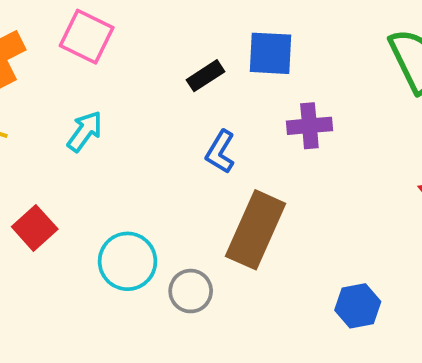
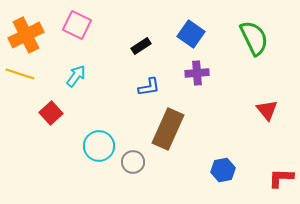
blue square: (270, 53) -> (191, 34), moved, turned 32
blue L-shape: (220, 152) -> (149, 87), turned -130
red square: (35, 228) -> (51, 113), moved

